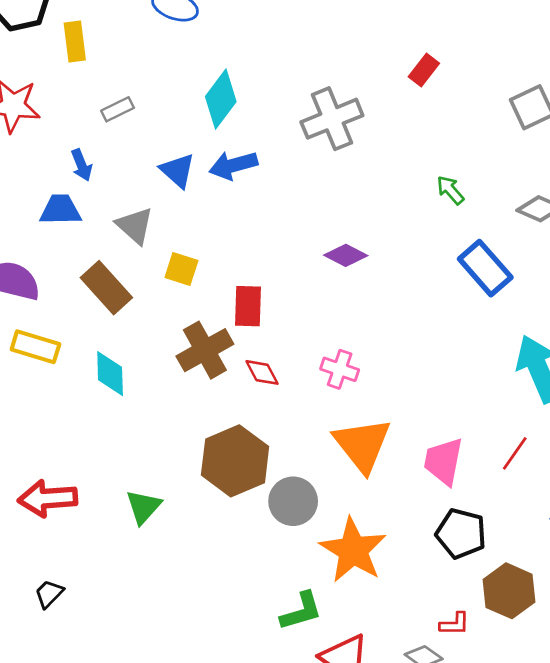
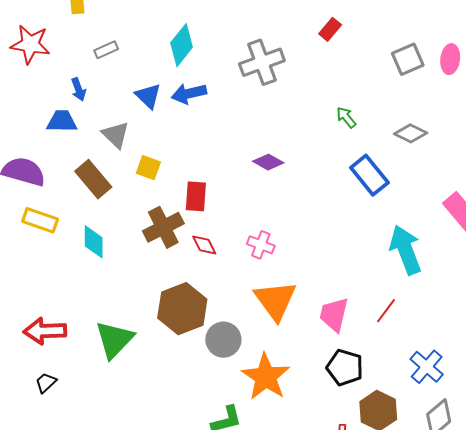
green triangle: (143, 507) -> (114, 340), size x1.5
black trapezoid: (49, 594) -> (46, 383), moved

